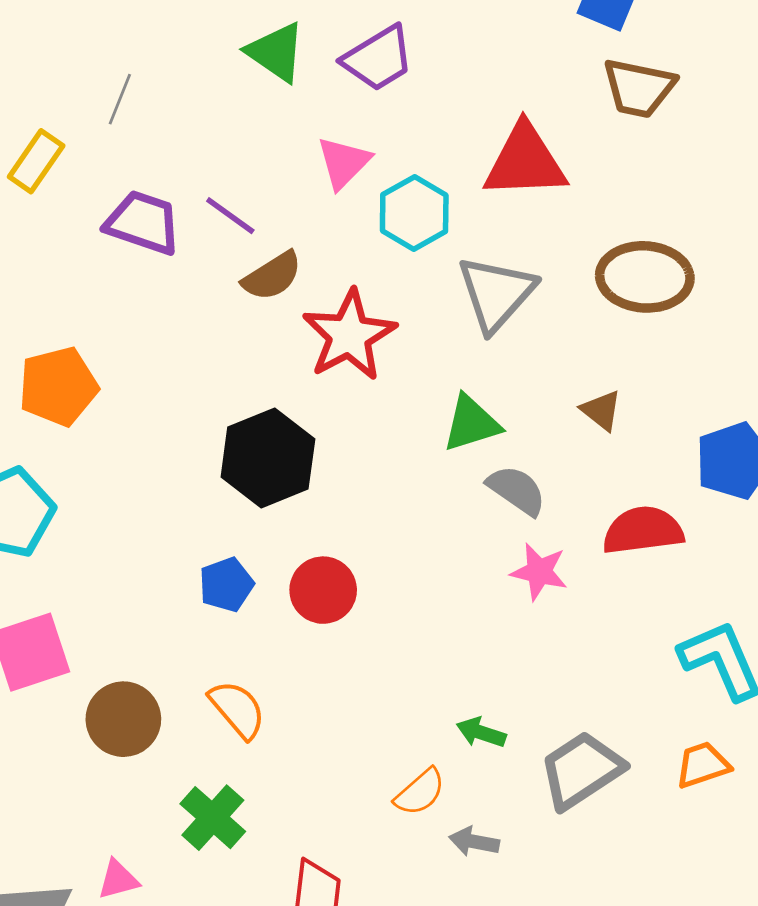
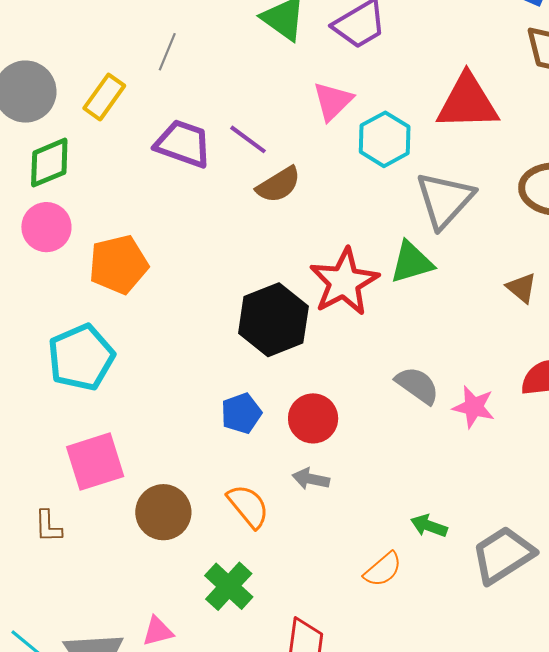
red star: (349, 335) -> (344, 282), moved
green triangle: (471, 423) -> (412, 262), moved
gray semicircle: (517, 490) -> (417, 385), moved
gray arrow: (474, 842) -> (311, 479), moved

